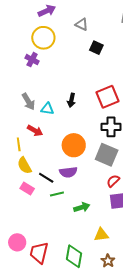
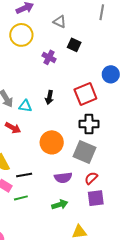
purple cross: (32, 60) -> (49, 57), moved
purple semicircle: (68, 172) -> (63, 178), moved
black line: (46, 178) -> (24, 175), turned -42
green line: (57, 194) -> (21, 198), moved

